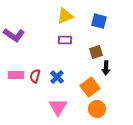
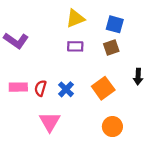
brown square: (96, 52) -> (111, 48), moved
black arrow: (106, 68) -> (138, 77), moved
orange square: (90, 87) -> (103, 88), moved
pink triangle: (58, 107) -> (50, 122), moved

